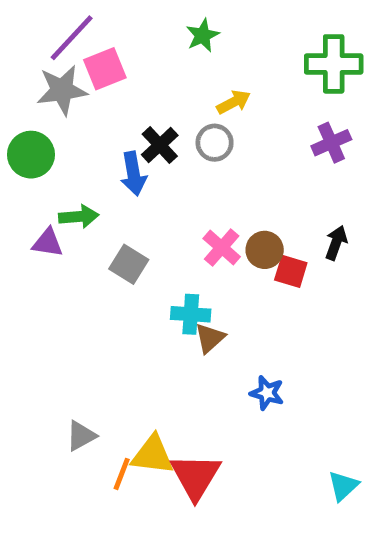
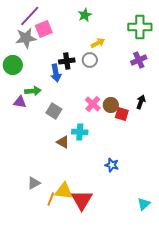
black cross: (160, 145) -> (67, 61), turned 35
brown triangle: (210, 338) -> (63, 142), moved, turned -48

